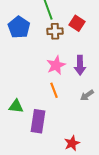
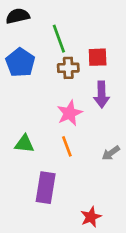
red square: (77, 23) -> (98, 57), turned -35
purple arrow: (80, 65) -> (102, 94), moved
green triangle: (16, 106) -> (24, 144), moved

